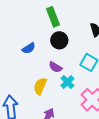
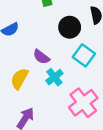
black circle: (59, 40) -> (70, 27), moved

